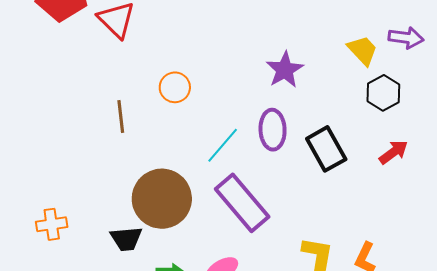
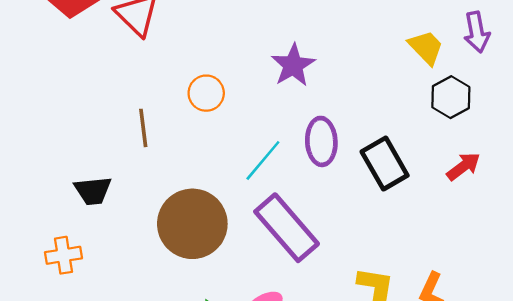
purple arrow: (406, 38) -> (477, 32), turned 72
purple star: (285, 70) -> (293, 65), moved
black trapezoid: (126, 239) -> (93, 191), moved

